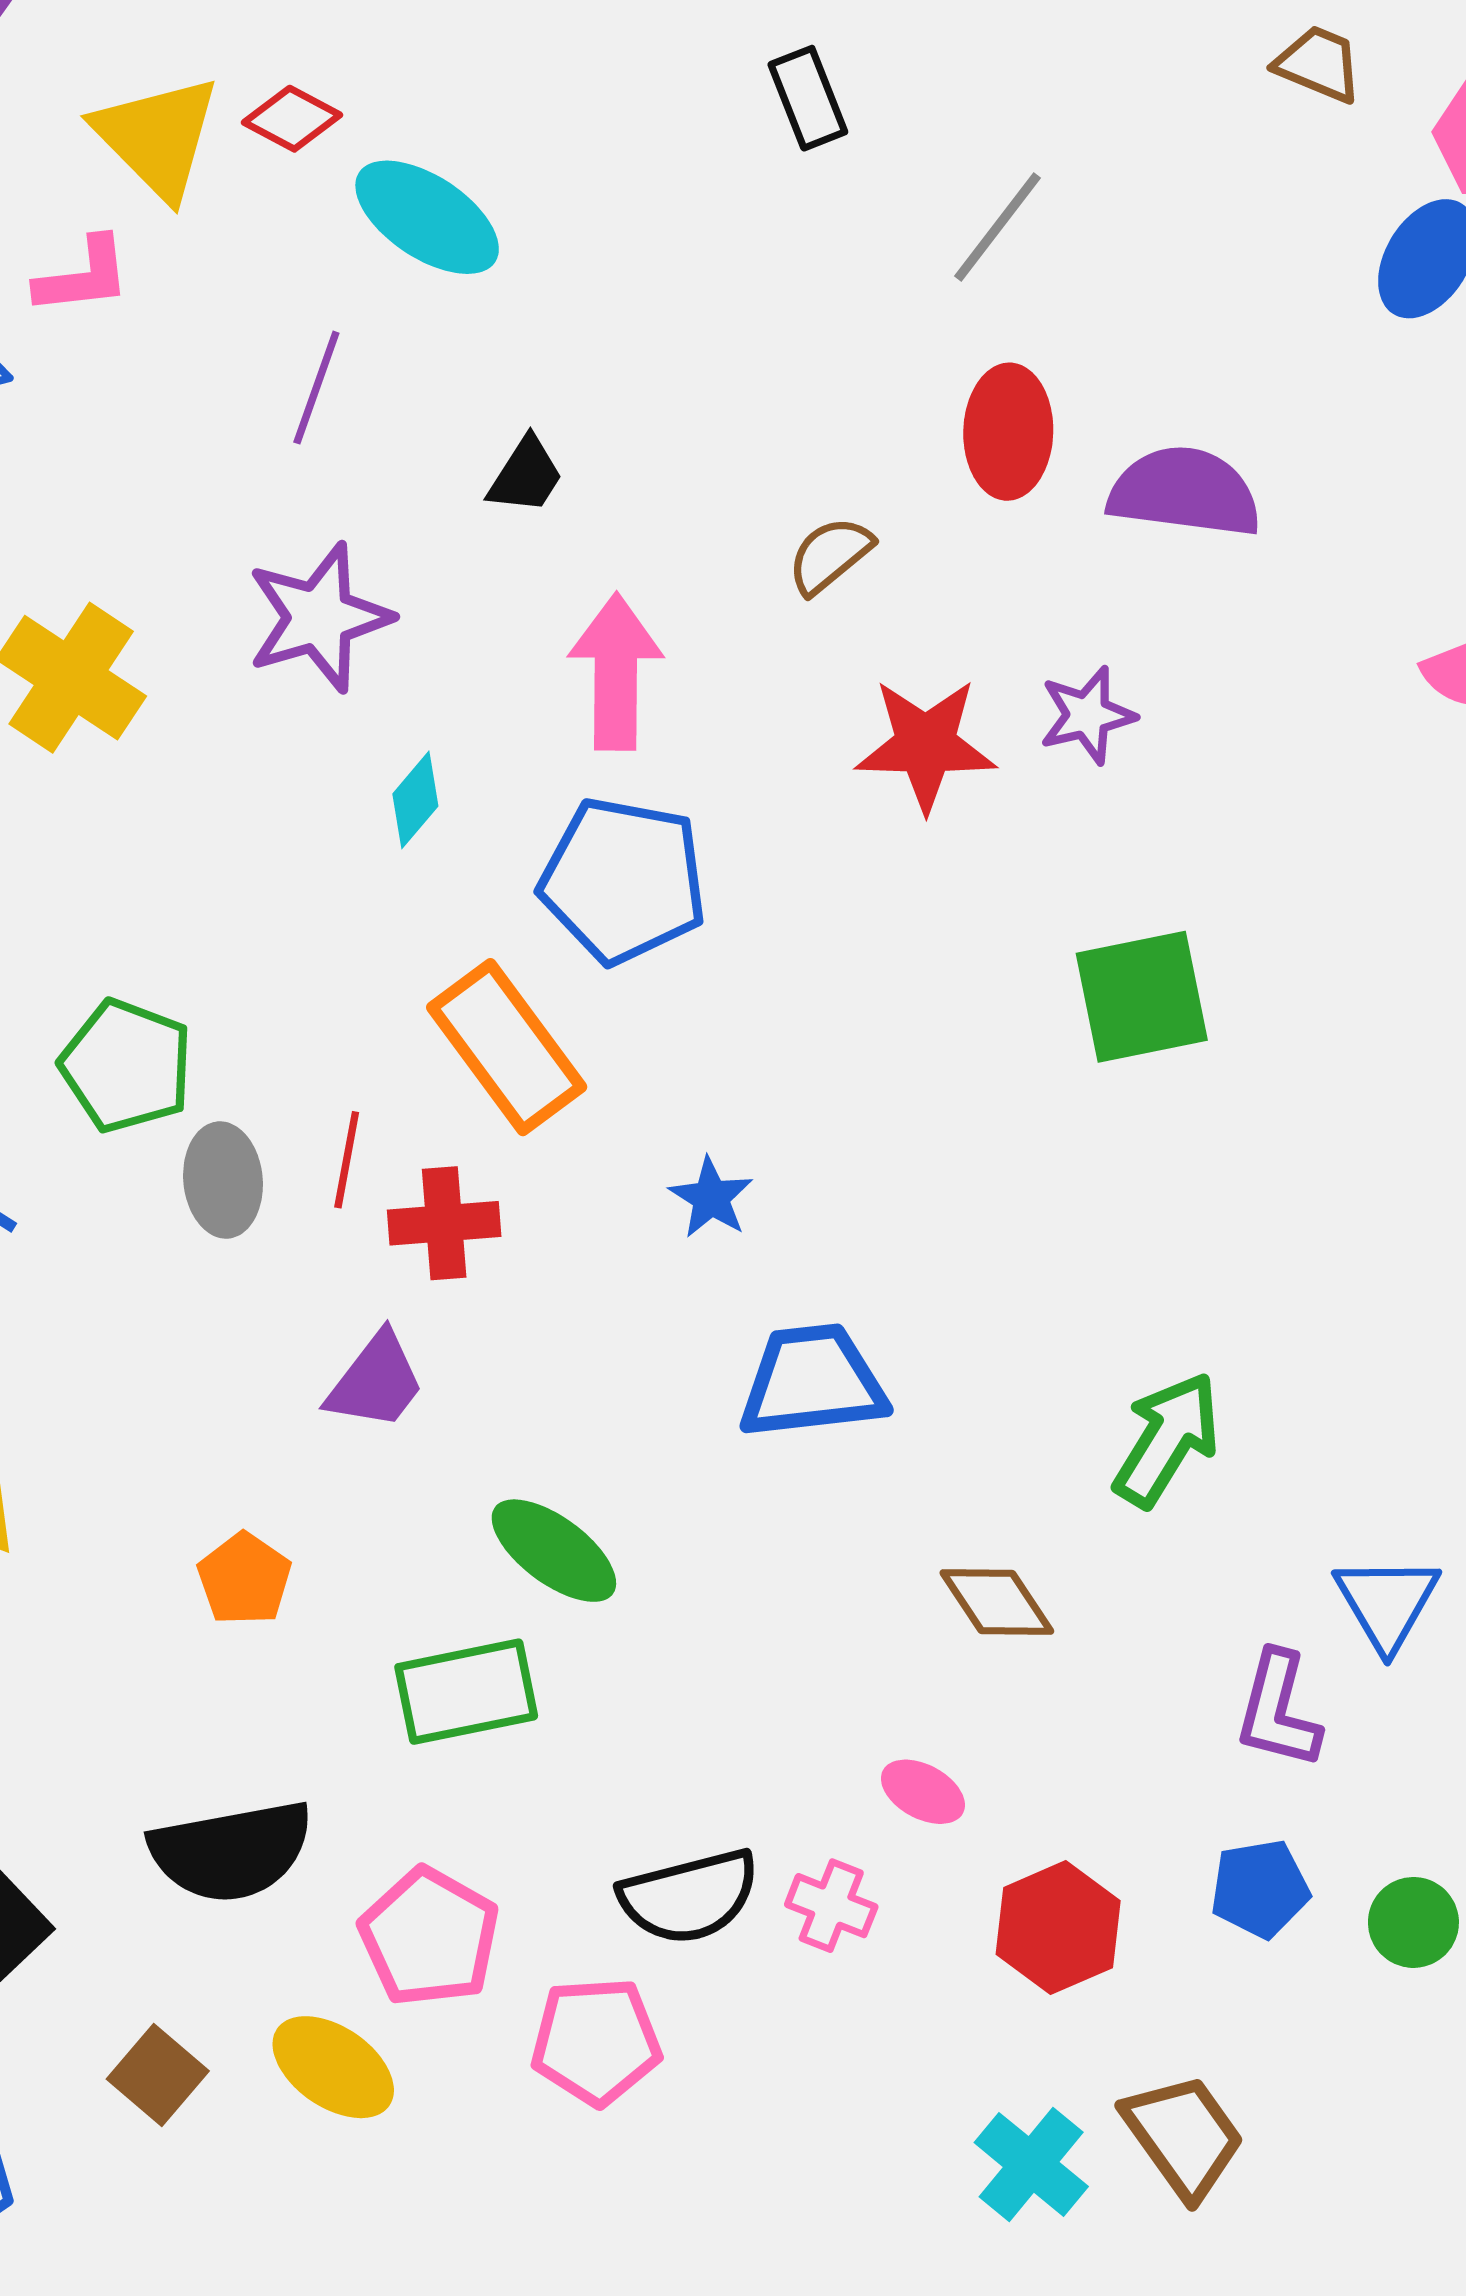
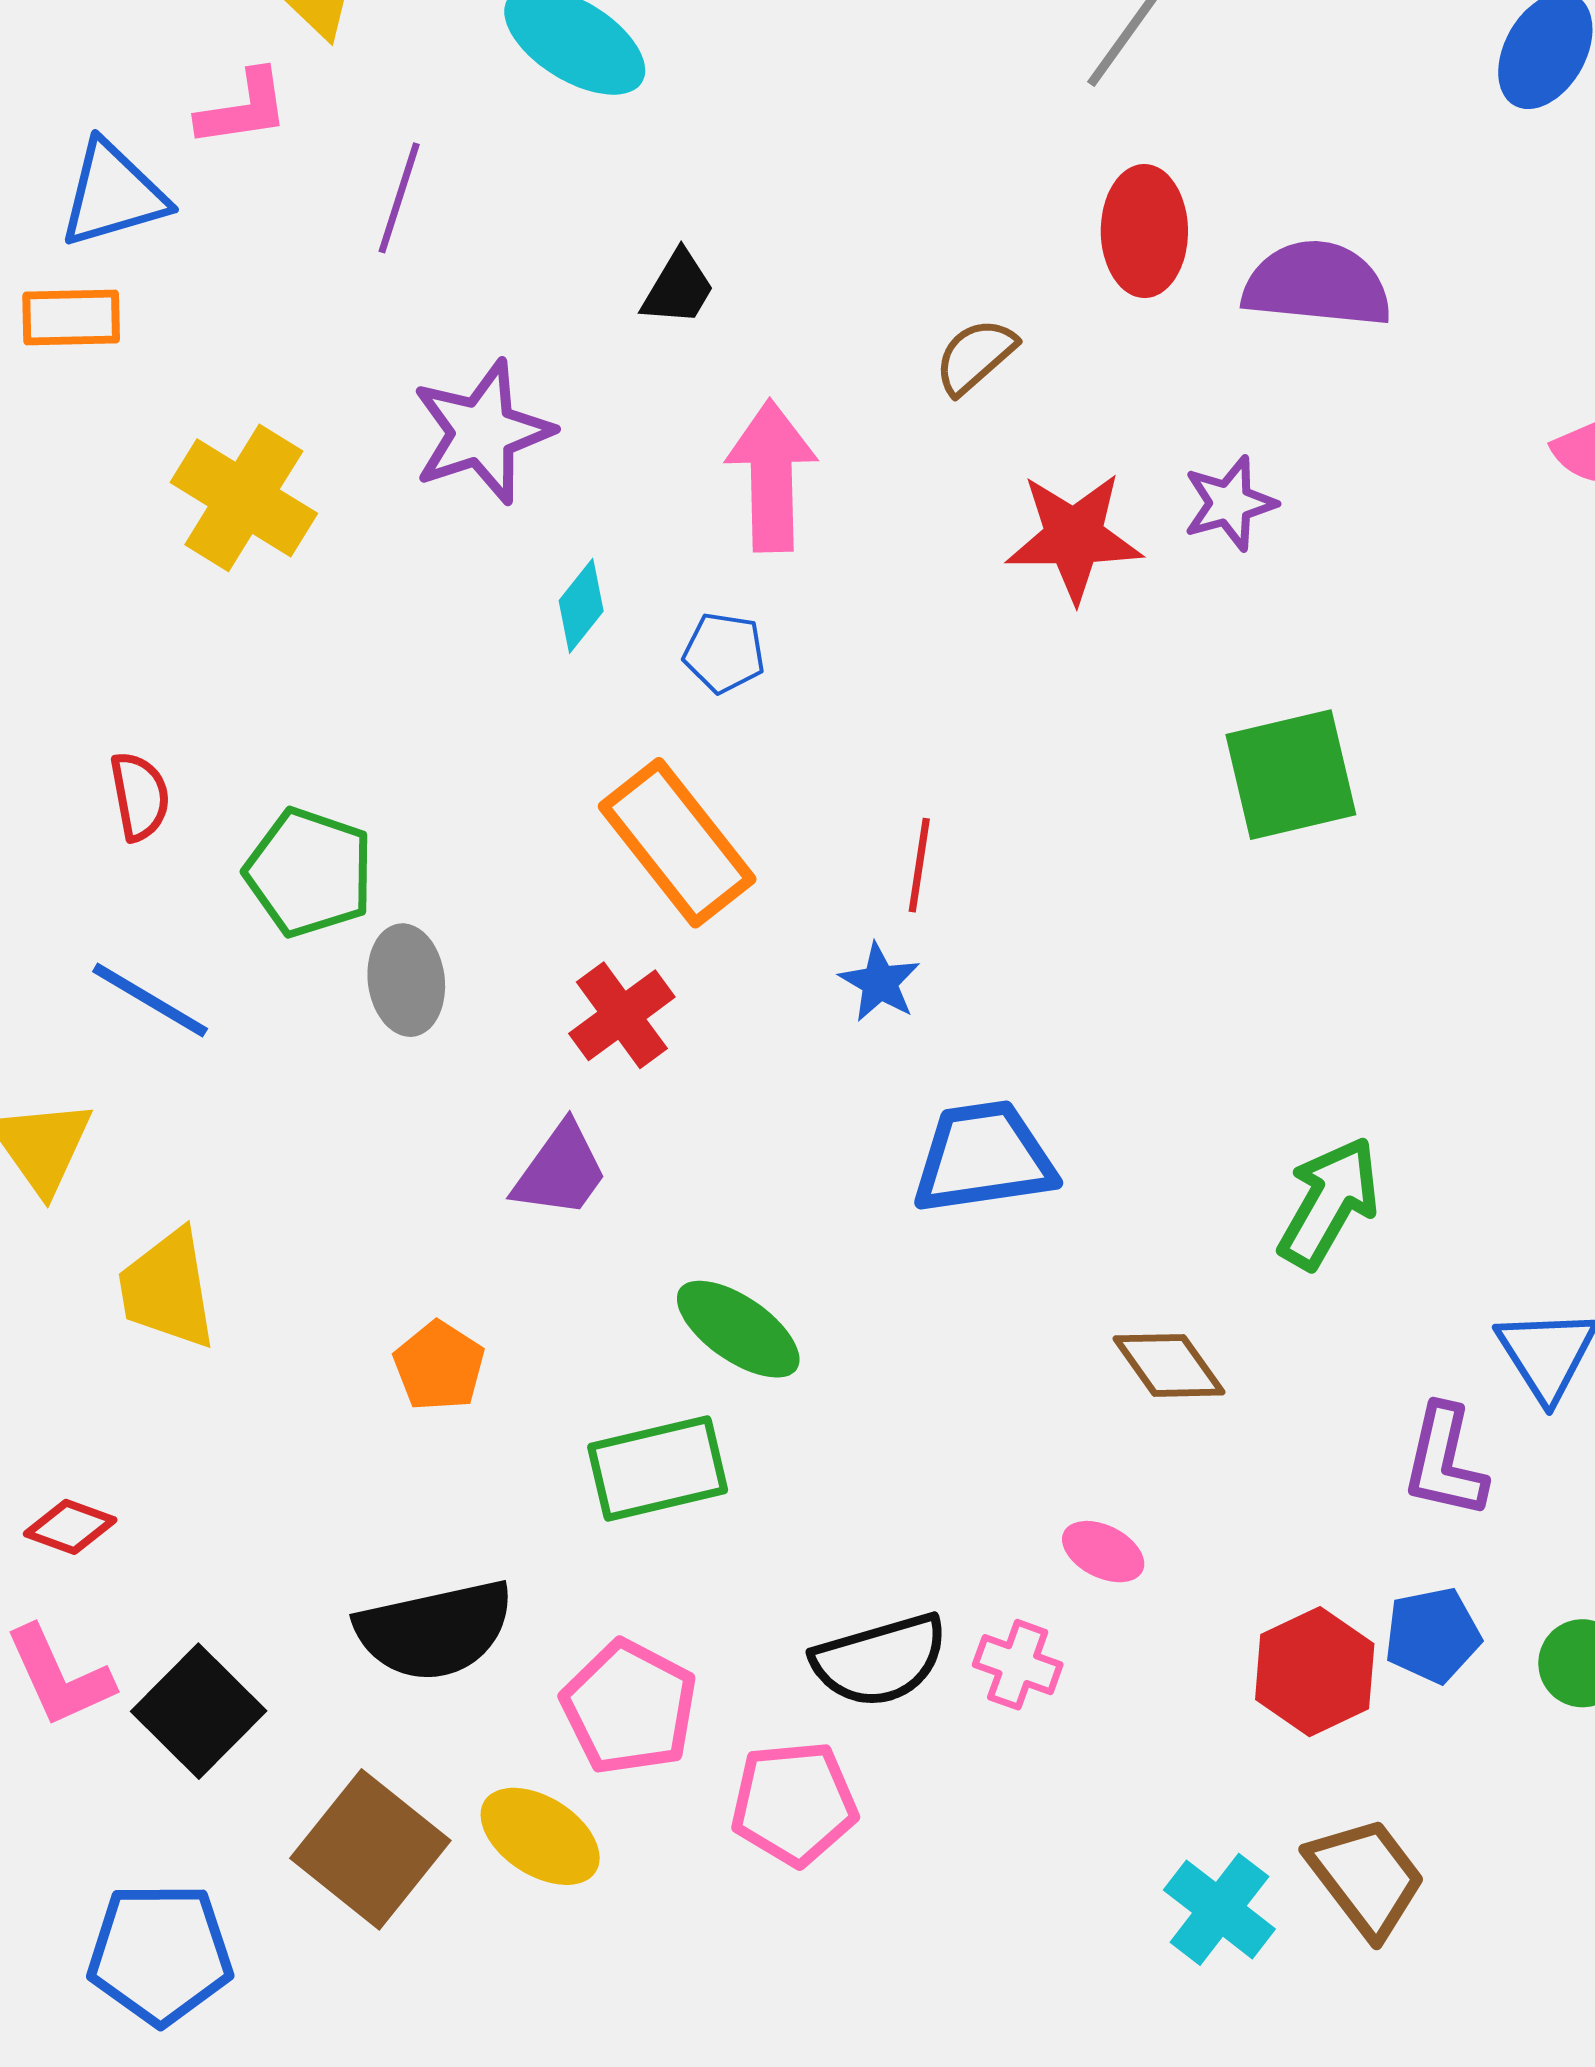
purple line: (316, 388) -> (399, 198), moved
blue pentagon: (623, 880) -> (724, 653), moved, size x0.5
red line: (347, 1160) -> (919, 865), moved
red cross: (444, 1223) -> (622, 1015), turned -30
red hexagon: (1058, 1928) -> (1315, 1672), moved
brown square: (158, 2075) -> (370, 1849), size x1.6

